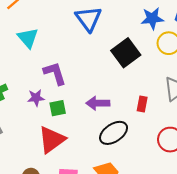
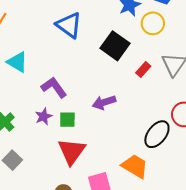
red rectangle: (142, 104) -> (143, 70), moved, turned 49
green square: (58, 108) -> (67, 120), turned 30
black ellipse: (114, 133) -> (157, 134), moved

